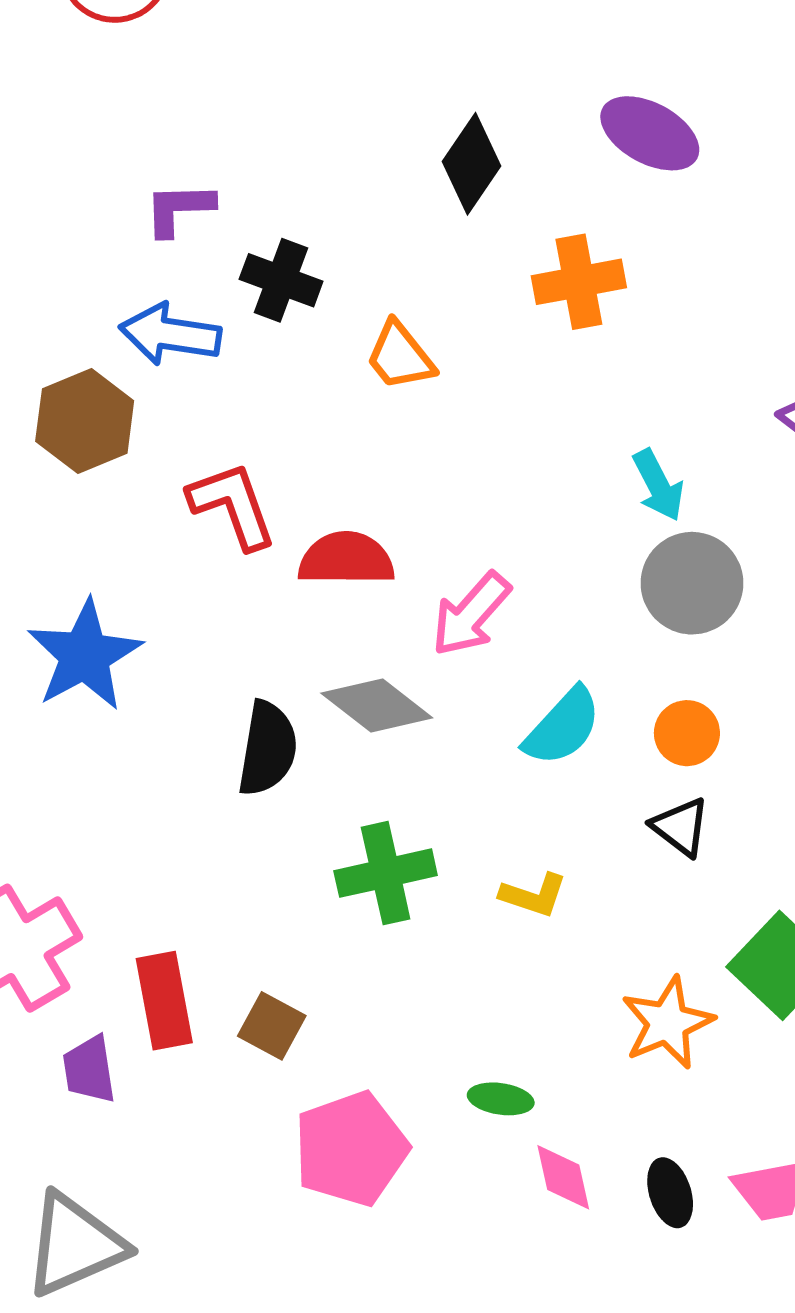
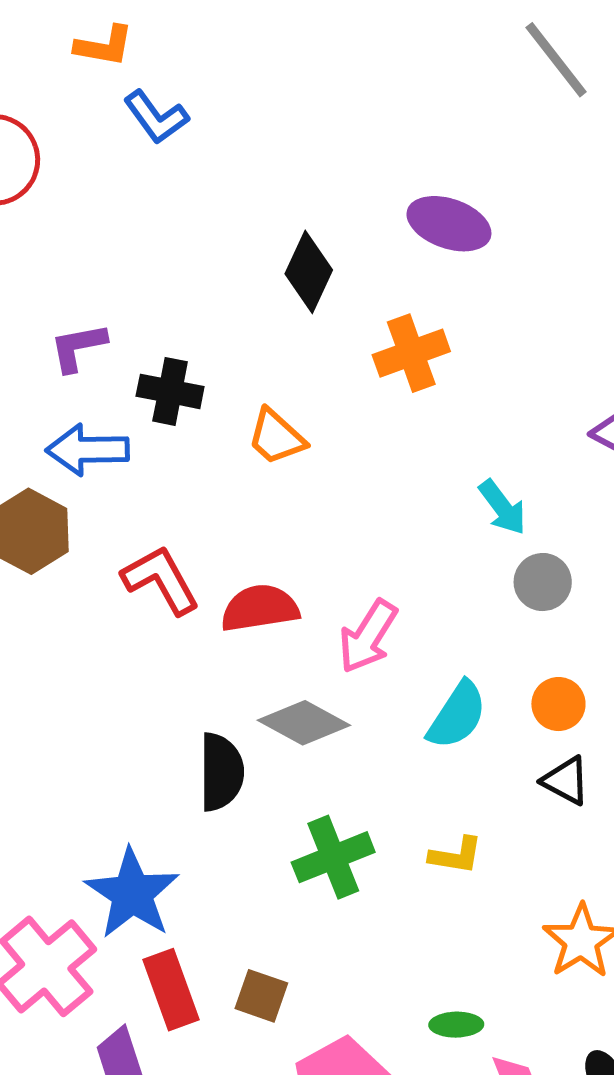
gray circle: (692, 583) -> (543, 582), size x0.7
blue star: (85, 655) -> (132, 894), moved

